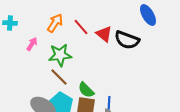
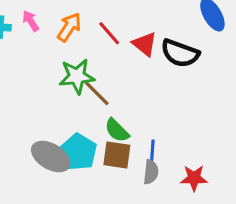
pink arrow: (32, 44) -> (31, 21), moved, turned -64
brown line: (59, 77) -> (97, 93), moved

